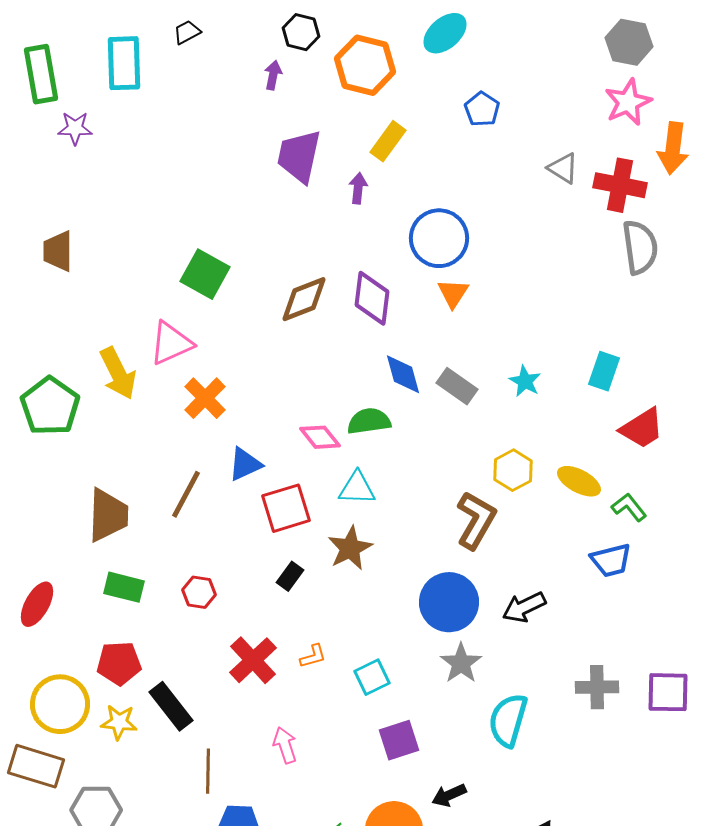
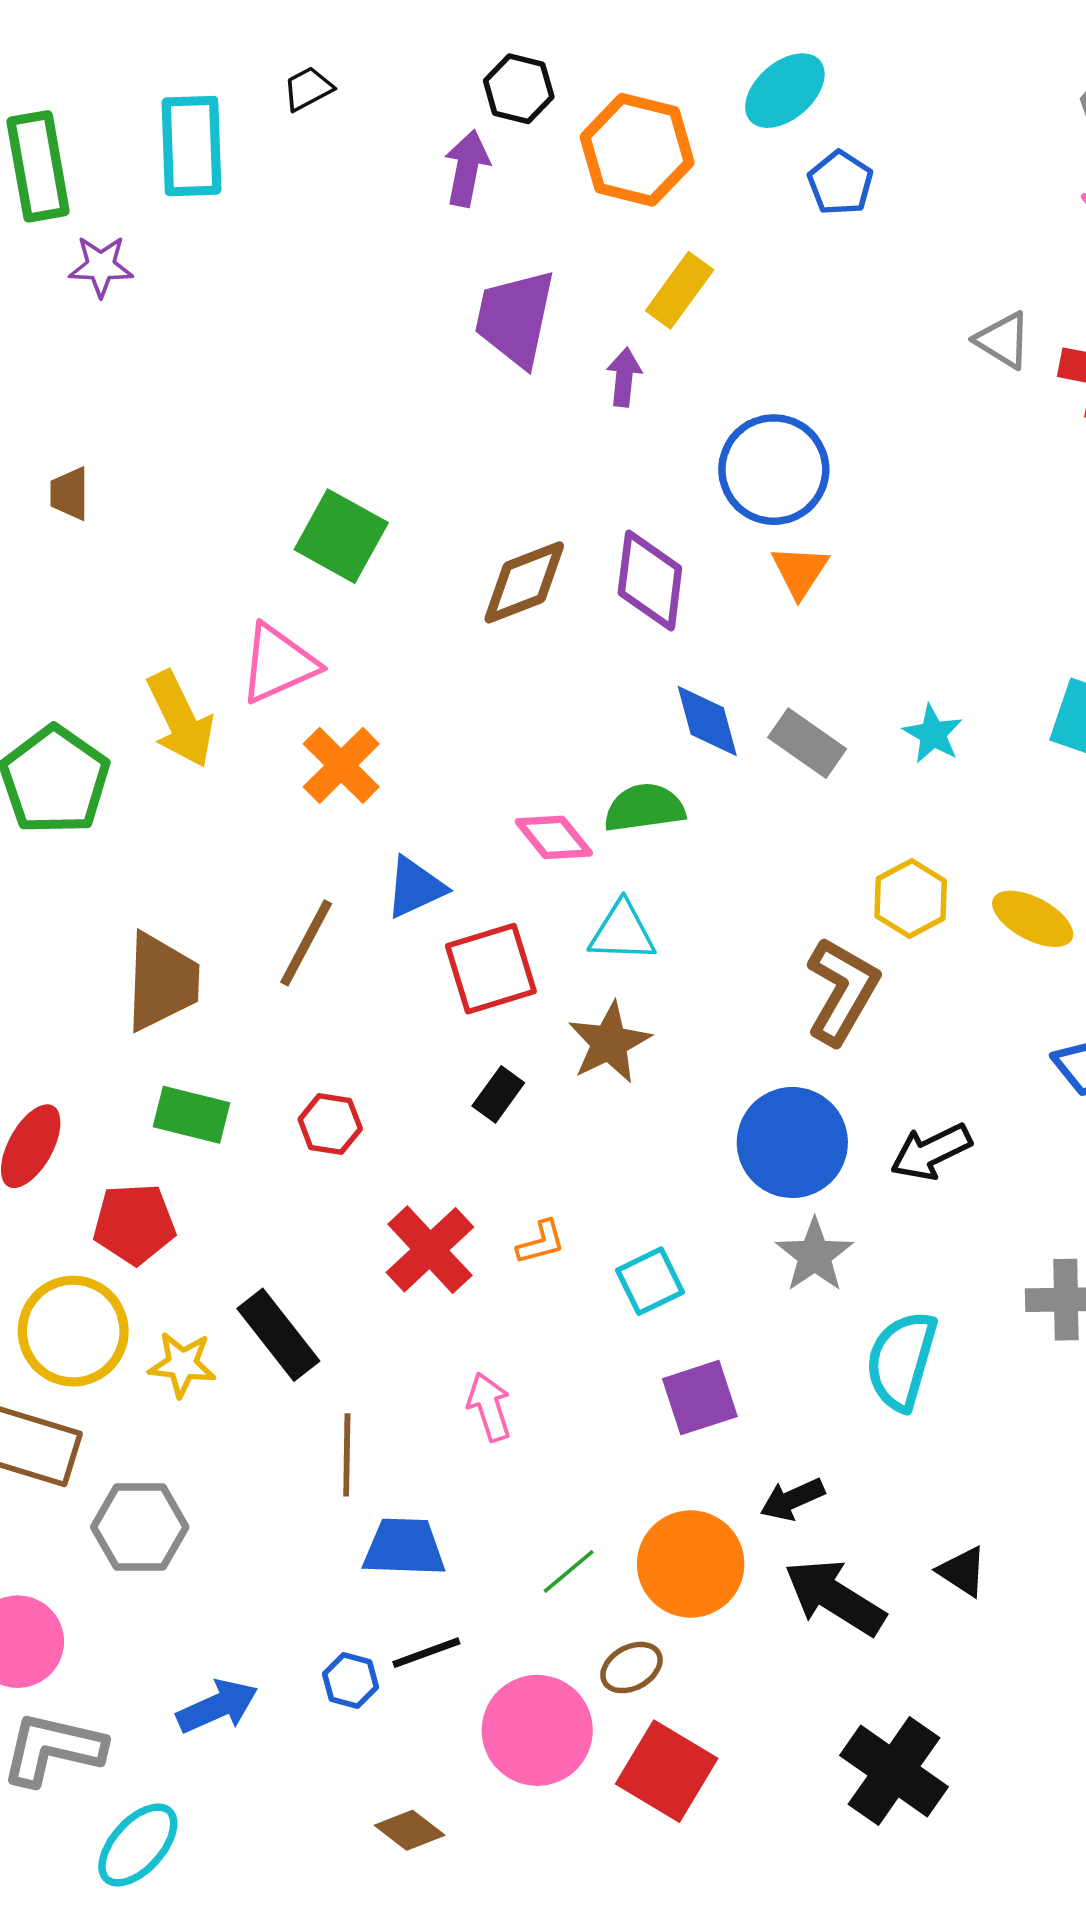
purple arrow: (273, 75) -> (467, 168), size x1.4
blue pentagon: (482, 109) -> (840, 183), moved
brown trapezoid: (58, 251) -> (69, 494), size x0.7
red pentagon: (119, 663) -> (134, 1224), moved

